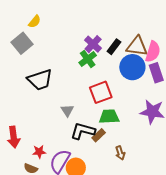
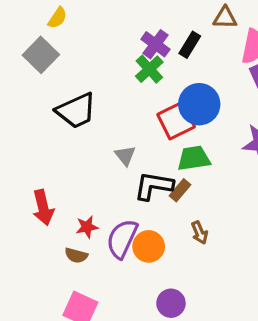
brown triangle: (137, 46) -> (225, 18), moved, size x0.7
blue circle: (132, 67) -> (199, 104), moved
brown arrow: (120, 153) -> (200, 233), moved

